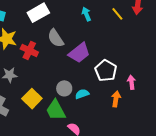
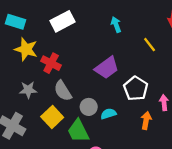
yellow line: (117, 14) -> (150, 45), moved
gray semicircle: (56, 38) -> (63, 91), moved

